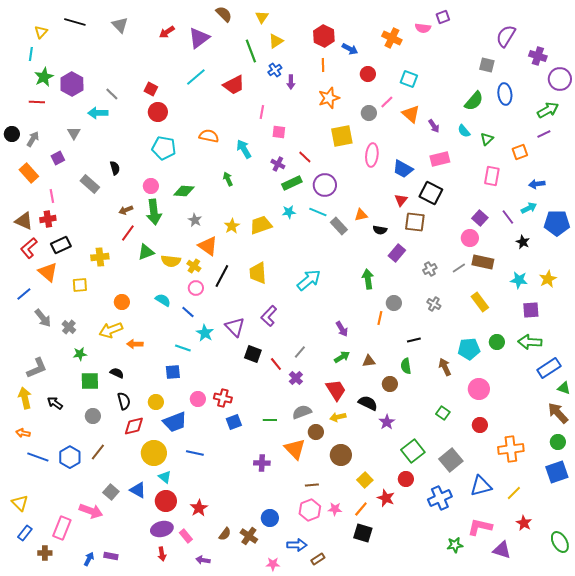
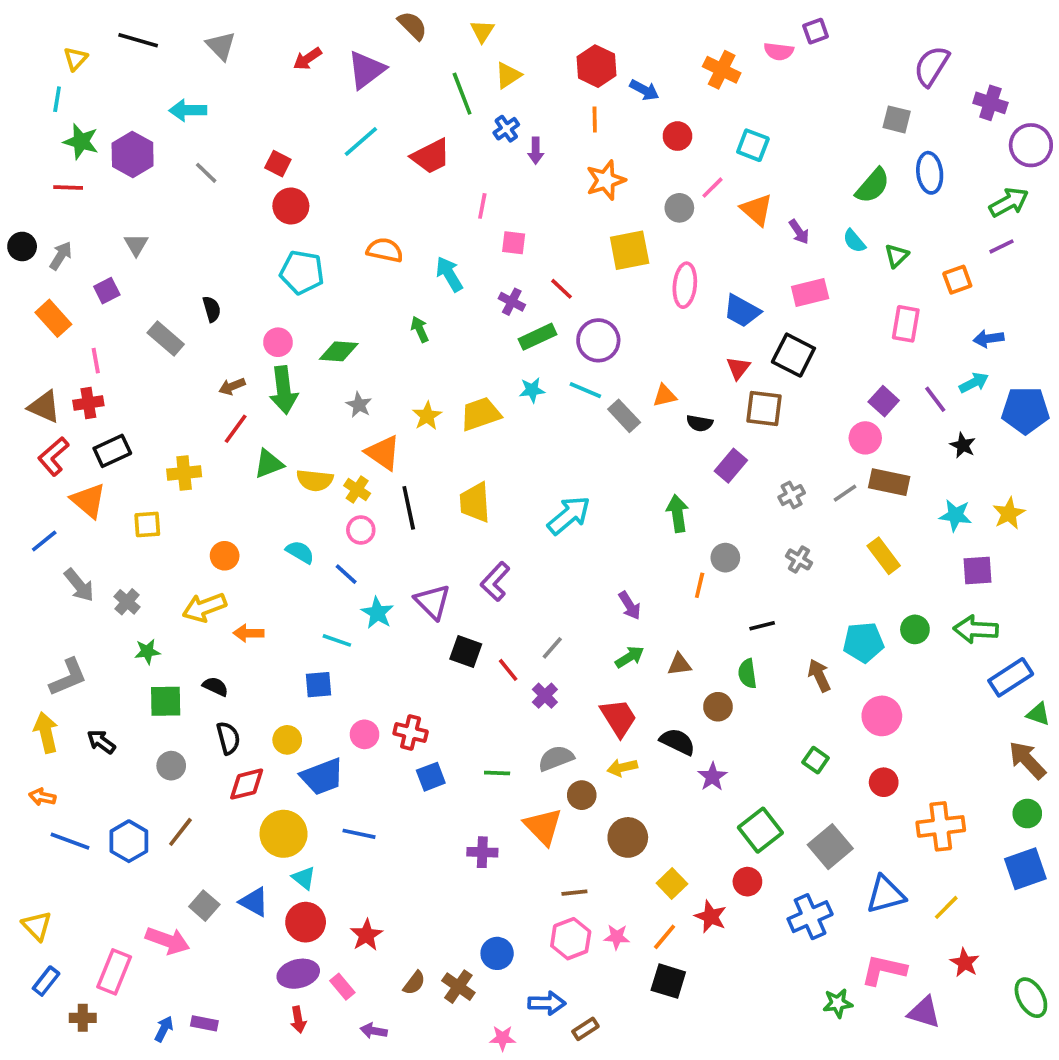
green star: (44, 77) -> (81, 142), turned -30
cyan arrow: (98, 113) -> (188, 110), moved
black line: (222, 276) -> (409, 508), turned -40

